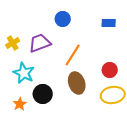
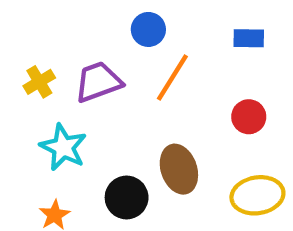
orange line: (73, 55) -> (172, 77), moved
red circle: (110, 70) -> (249, 117), moved
black circle: (43, 94) -> (127, 197), moved

